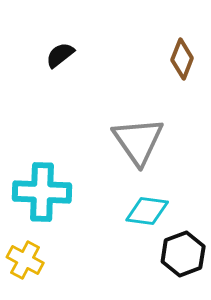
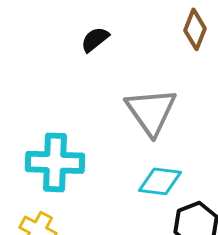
black semicircle: (60, 55) -> (95, 39), moved

